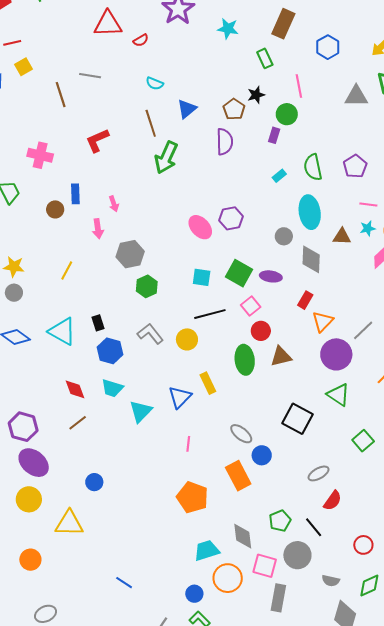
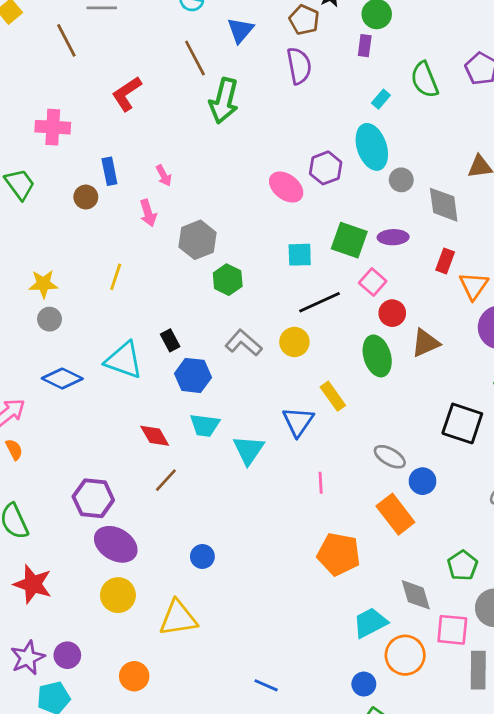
cyan ellipse: (310, 212) -> (372, 147), moved

